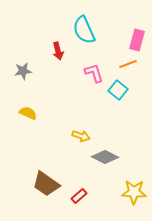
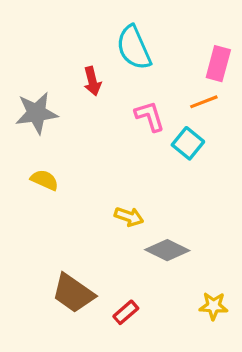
gray star: (23, 71) -> (36, 113), size x1.5
yellow star: (134, 192) -> (213, 306), size x0.7

